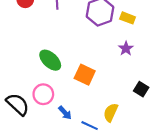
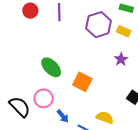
yellow semicircle: (111, 112) -> (105, 118), turned 84

